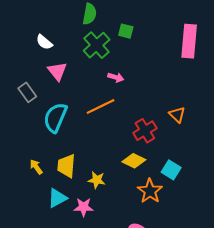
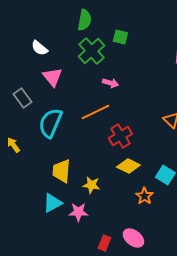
red cross: (145, 131) -> (120, 136), moved
yellow arrow: (36, 167) -> (13, 145), moved
orange star: (150, 191) -> (144, 196), size x0.7

